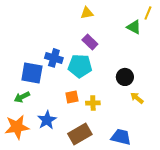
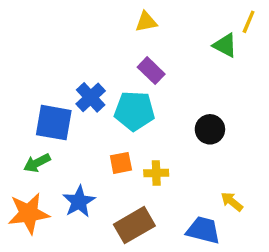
blue cross: (54, 58) -> (91, 97), turned 30
yellow arrow: (137, 98) -> (232, 202), moved

